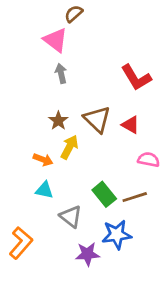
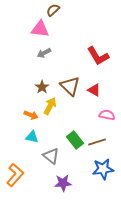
pink triangle: (56, 40) -> (40, 29), turned -30
gray arrow: (61, 73) -> (44, 53), turned -104
blue star: (117, 235) -> (103, 169), moved

